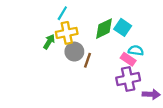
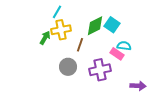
gray circle: (74, 52) -> (68, 67), moved
brown line: (88, 60) -> (80, 45), moved
purple cross: (128, 79) -> (100, 70), moved

